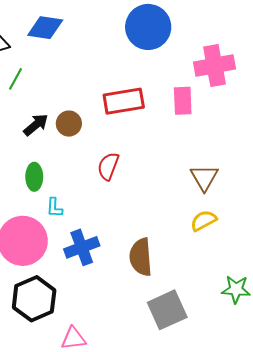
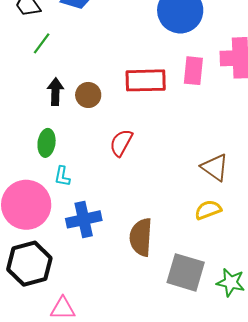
pink rectangle: (183, 101) -> (193, 71), moved
black arrow: (36, 125) -> (55, 92), turned -56
brown triangle: (204, 178) -> (215, 167), turned -32
gray square: (167, 310) -> (186, 272), moved, turned 33

